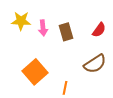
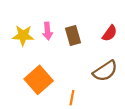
yellow star: (21, 21) -> (23, 35), moved

